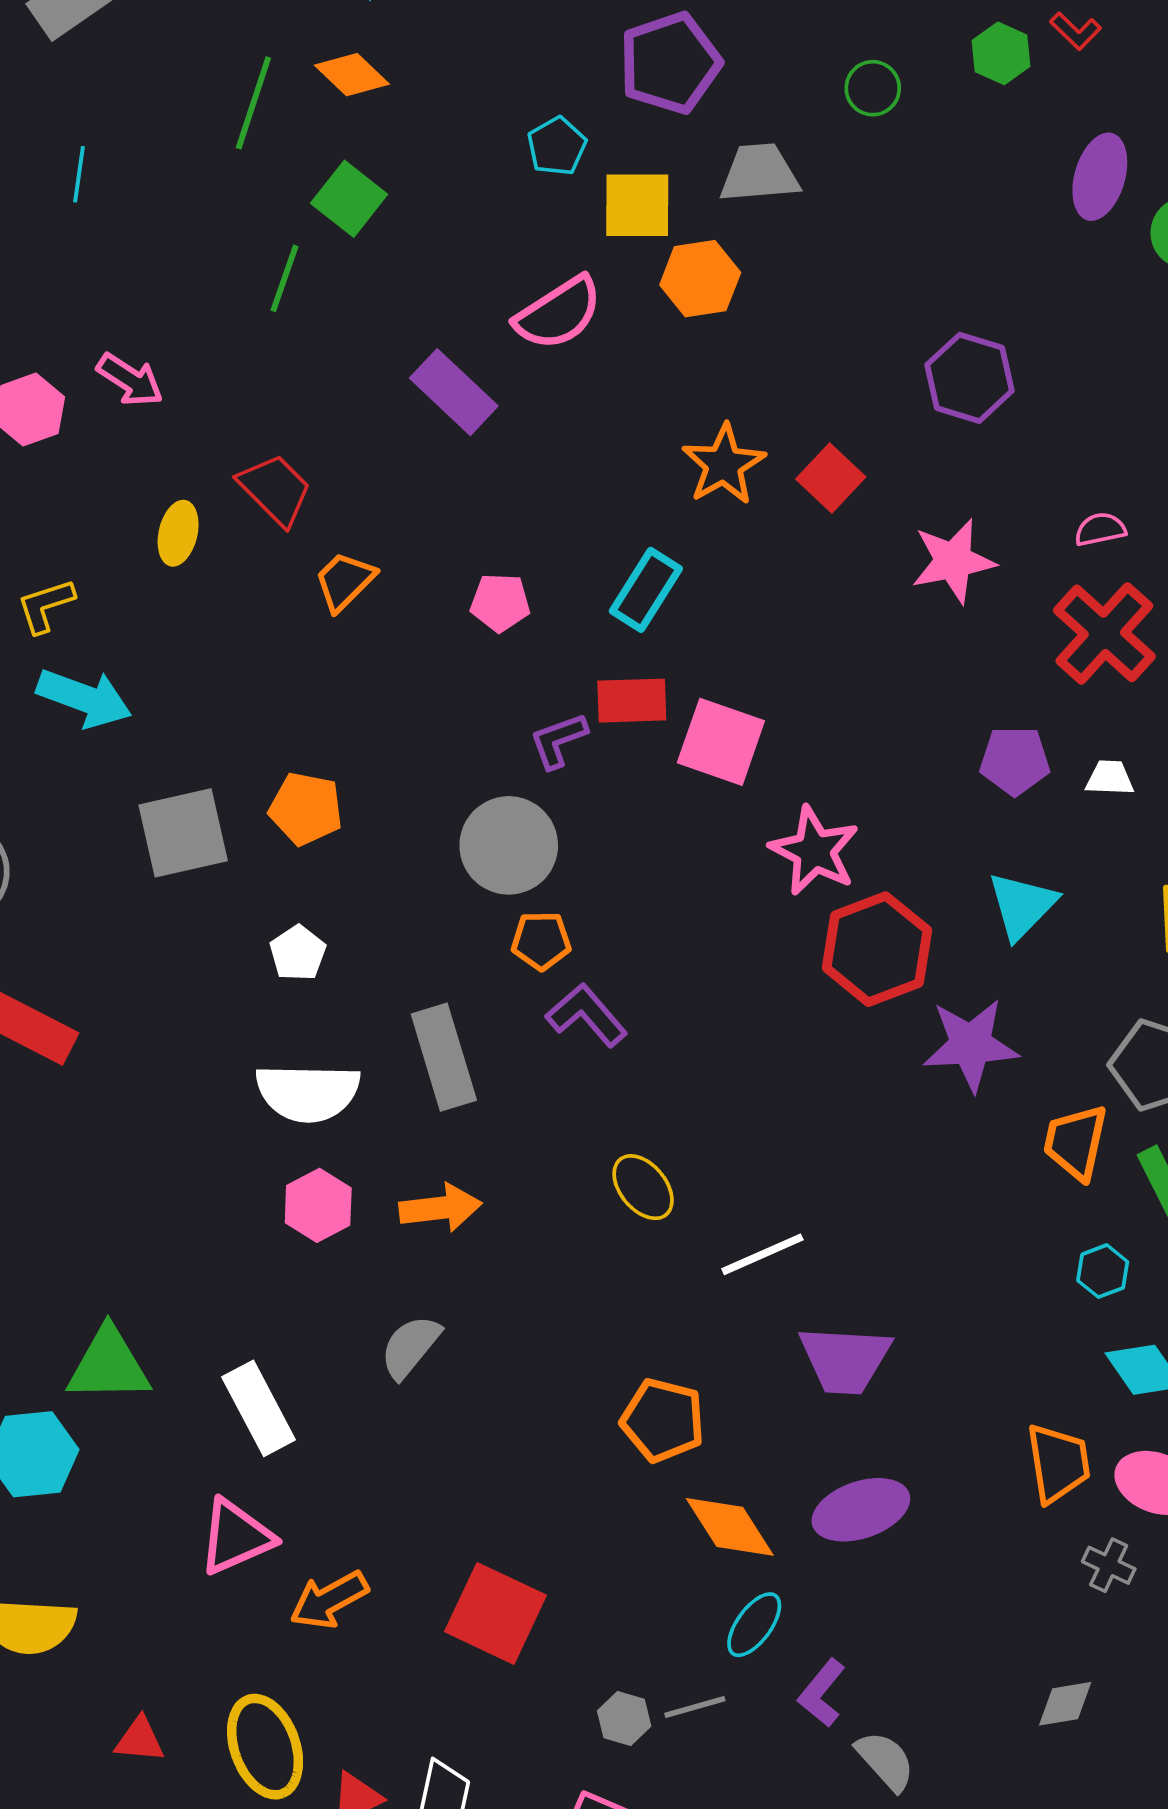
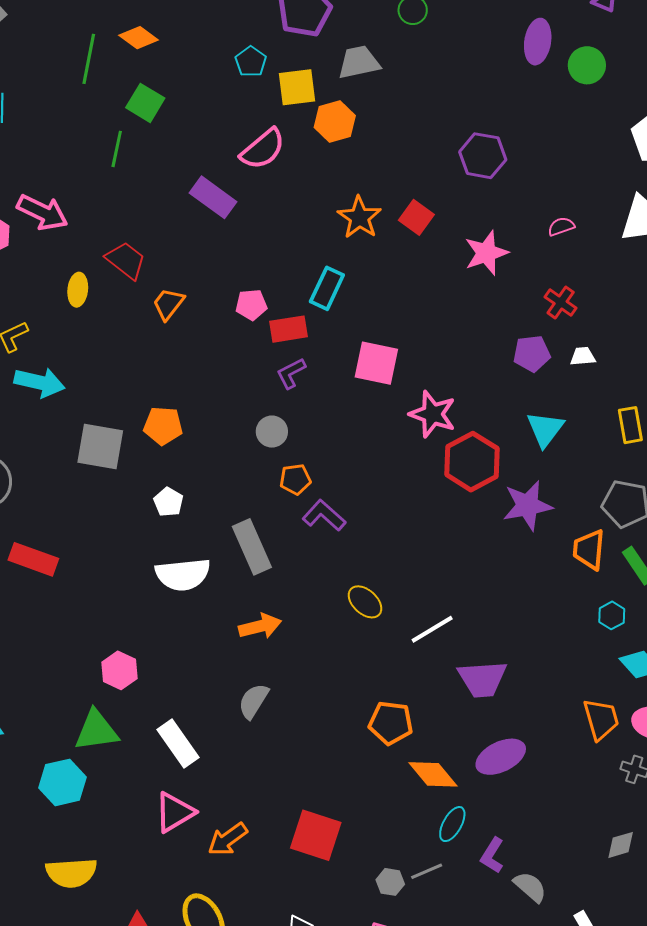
pink arrow: (130, 380) -> (42, 212), size x1.4
red cross: (1104, 633) -> (561, 303), moved, size x0.6
red rectangle: (632, 701) -> (288, 329), moved
gray square: (183, 833) -> (100, 447), turned 30
gray circle: (509, 845) -> (272, 432), size x0.6
pink hexagon: (318, 1205) -> (119, 670), moved

